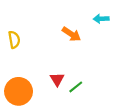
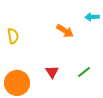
green line: (76, 87) -> (84, 72), moved

